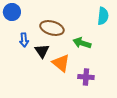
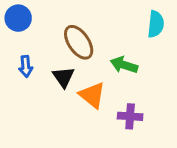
brown ellipse: (52, 28) -> (79, 42), turned 40
blue arrow: (24, 40) -> (26, 66), moved

